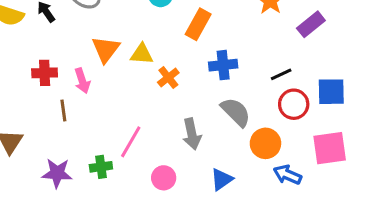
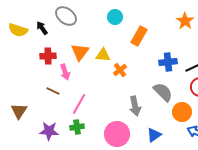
blue cross: (223, 65) -> (168, 62), moved
red cross: (45, 73) -> (48, 56), moved
brown line: (63, 110) -> (53, 91), turned -56
pink line: (131, 142) -> (79, 104), moved
pink circle: (164, 178) -> (117, 134), size x1.6

